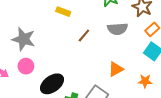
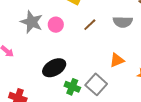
pink circle: (26, 66) -> (56, 25), moved

